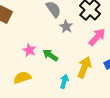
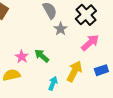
pink star: (29, 50) -> (22, 57), moved

